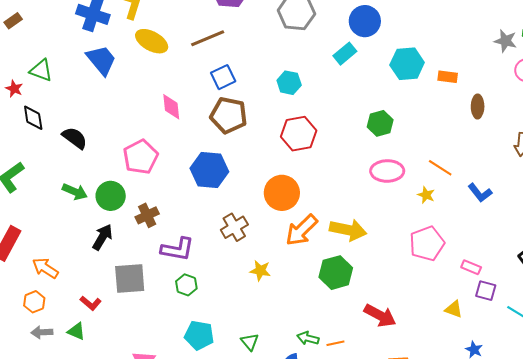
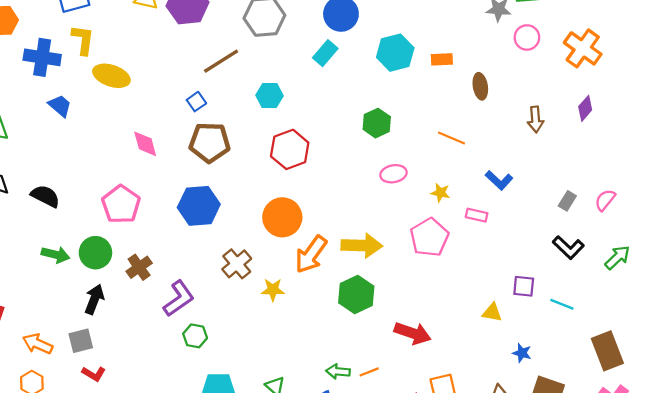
brown line: (208, 38) -> (221, 61), moved
blue trapezoid: (101, 60) -> (60, 106), size x0.7
blue square: (223, 77) -> (196, 102), size x0.7
orange line: (440, 168) -> (451, 138), moved
pink ellipse: (387, 171) -> (393, 174), size x0.7
pink pentagon: (427, 244) -> (429, 237), moved
purple L-shape: (177, 249) -> (179, 299), turned -36
pink rectangle: (471, 267) -> (477, 215), moved
yellow star: (260, 271) -> (273, 290), moved
gray square: (130, 279) -> (81, 341), moved, size x0.7

